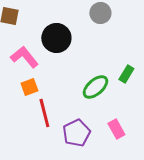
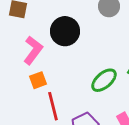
pink L-shape: (24, 57) -> (33, 50), turned 76

